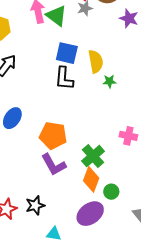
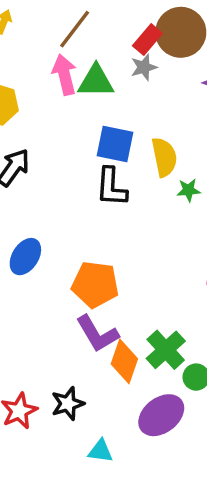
green triangle: (56, 16) -> (96, 81), turned -35
green cross: (93, 156) -> (166, 350), moved
orange diamond: (91, 179) -> (124, 361), moved

